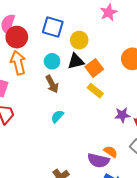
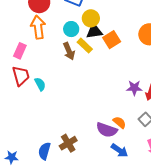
yellow circle: (79, 40) -> (91, 18), moved
yellow rectangle: (95, 91) -> (85, 46), moved
cyan semicircle: (57, 116) -> (40, 84), moved, turned 104

